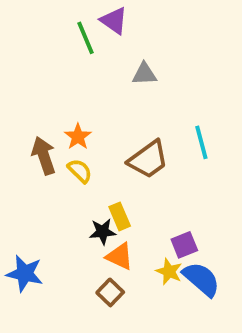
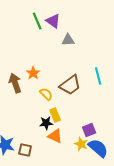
purple triangle: (114, 21) -> (53, 21), moved
yellow semicircle: (80, 171) -> (46, 94), moved
brown square: (110, 292) -> (25, 150), moved, turned -32

